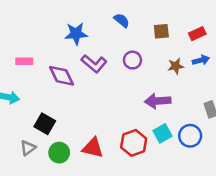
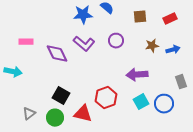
blue star: (76, 34) -> (83, 15), moved
blue arrow: (201, 60) -> (173, 50), moved
black square: (45, 124) -> (61, 96), moved
red hexagon: (134, 143) -> (106, 98), moved

